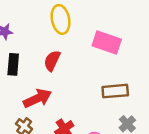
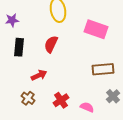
red arrow: (37, 98) -> (39, 75), size x0.7

